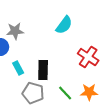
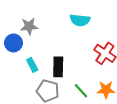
cyan semicircle: (64, 25) -> (80, 20), turned 60

